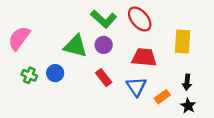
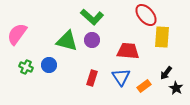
red ellipse: (140, 19) -> (146, 15), moved
red rectangle: (104, 78) -> (92, 78), moved, turned 56
black arrow: (187, 82) -> (166, 73), turned 32
black star: (188, 106) -> (176, 88), moved

